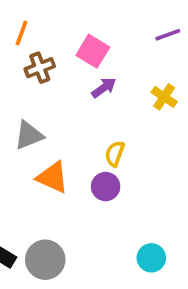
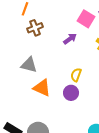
pink square: (93, 51) -> (86, 19), moved
gray triangle: (29, 135) -> (29, 65), turned 36

